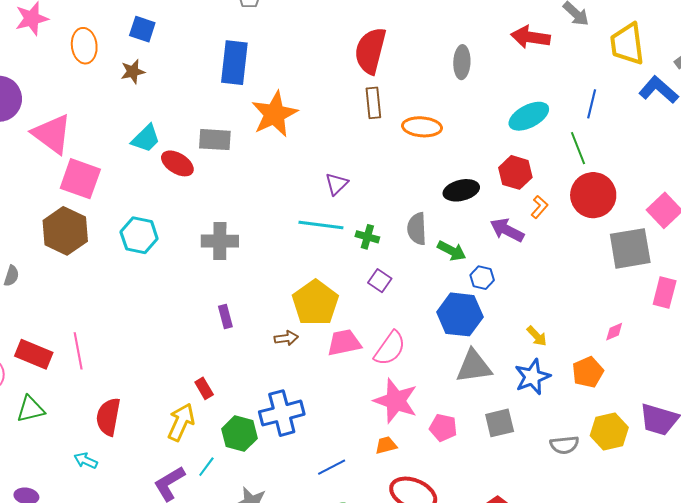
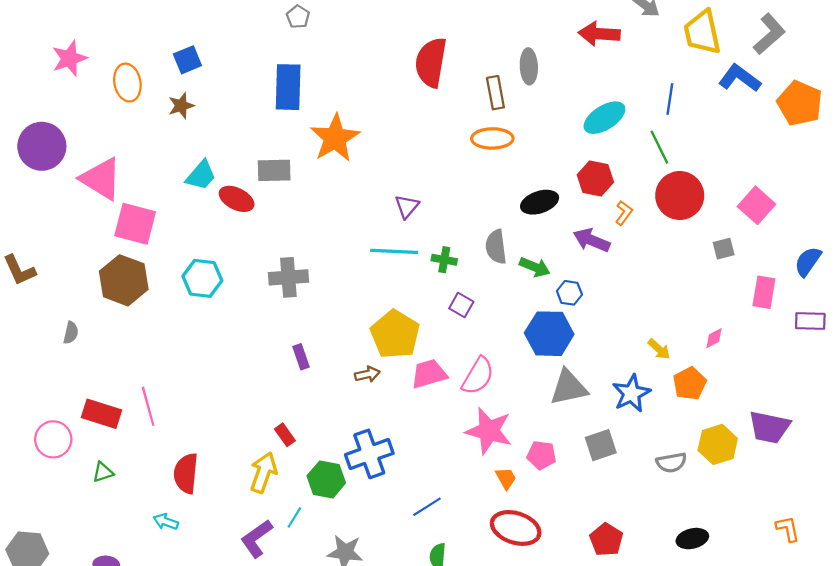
blue square: (142, 29) -> (187, 60), turned -36
brown rectangle: (373, 103) -> (495, 93), moved
gray square: (630, 248) -> (724, 249), size x0.5
yellow arrow: (537, 336) -> (659, 349), moved
green triangle: (31, 409) -> (103, 472), size x0.7
orange trapezoid: (386, 445) -> (506, 478), moved, turned 80

